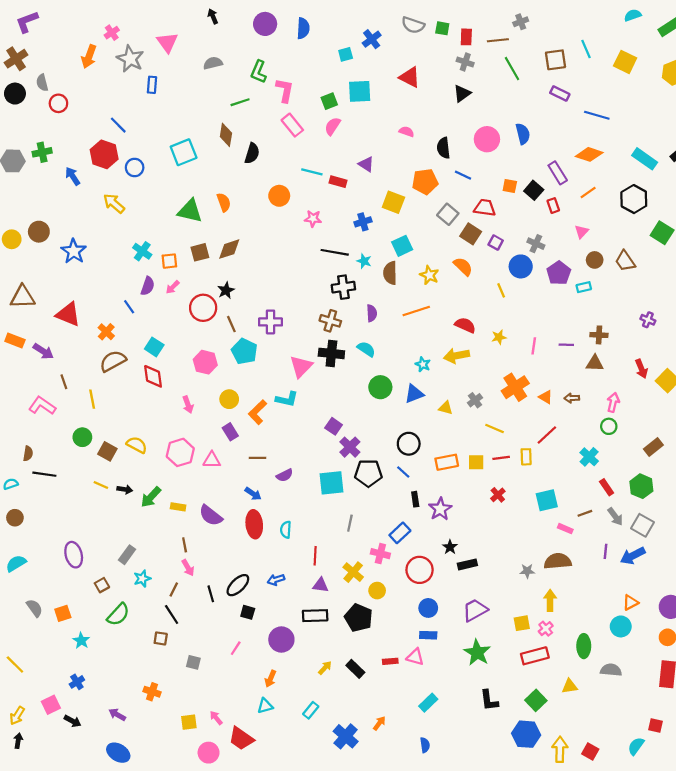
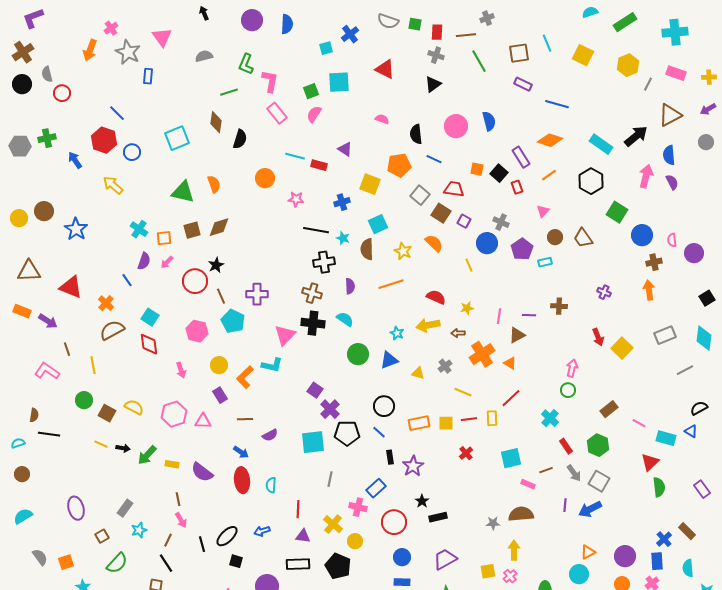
brown triangle: (595, 363) -> (517, 335), moved, turned -30
brown arrow: (572, 398) -> (458, 333), moved

